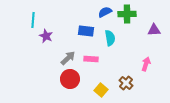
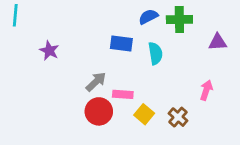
cyan line: (33, 20) -> (15, 15), moved
purple star: (46, 36) -> (49, 51), moved
pink rectangle: (91, 59) -> (123, 94), moved
yellow square: (101, 90) -> (144, 114), moved

